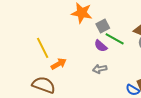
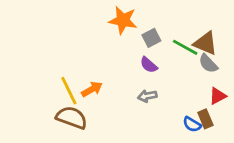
green line: (115, 39) -> (185, 47), moved
yellow line: (43, 48) -> (69, 91), moved

